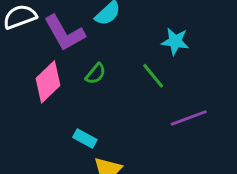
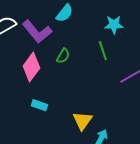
green line: (153, 76) -> (103, 51), turned 30
cyan rectangle: (85, 138) -> (39, 105), moved

